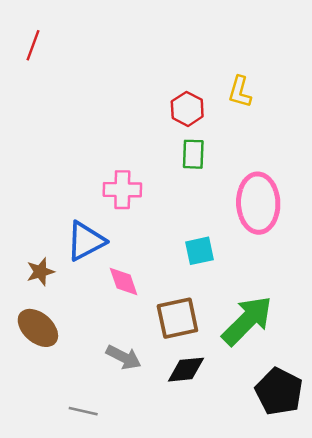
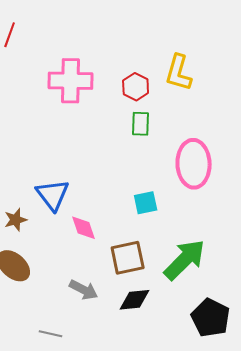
yellow L-shape: (240, 92) -> (179, 73), size x1.4
pink cross: (122, 190) -> (71, 81), moved, size x1.4
blue triangle: (86, 241) -> (53, 195), turned -39

